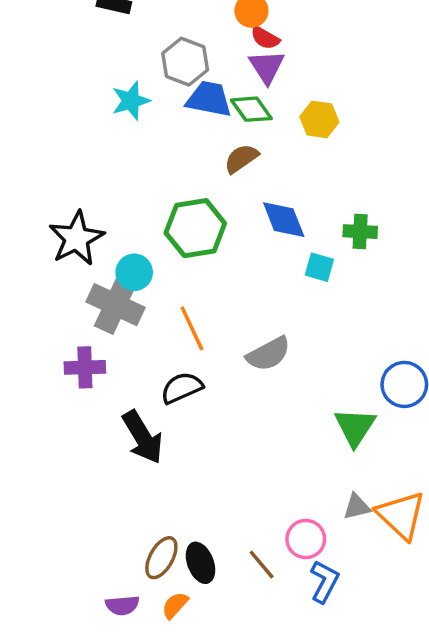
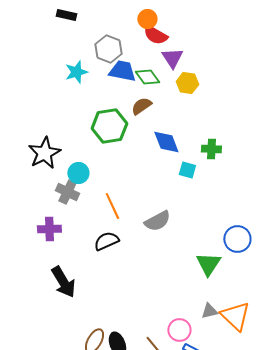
red semicircle: (265, 38) -> (155, 35), size x1.4
purple triangle: (267, 67) -> (172, 58), moved
green hexagon: (195, 228) -> (109, 126), moved
gray cross: (116, 305) -> (67, 192), size x0.7
black arrow: (143, 437) -> (63, 282), moved

